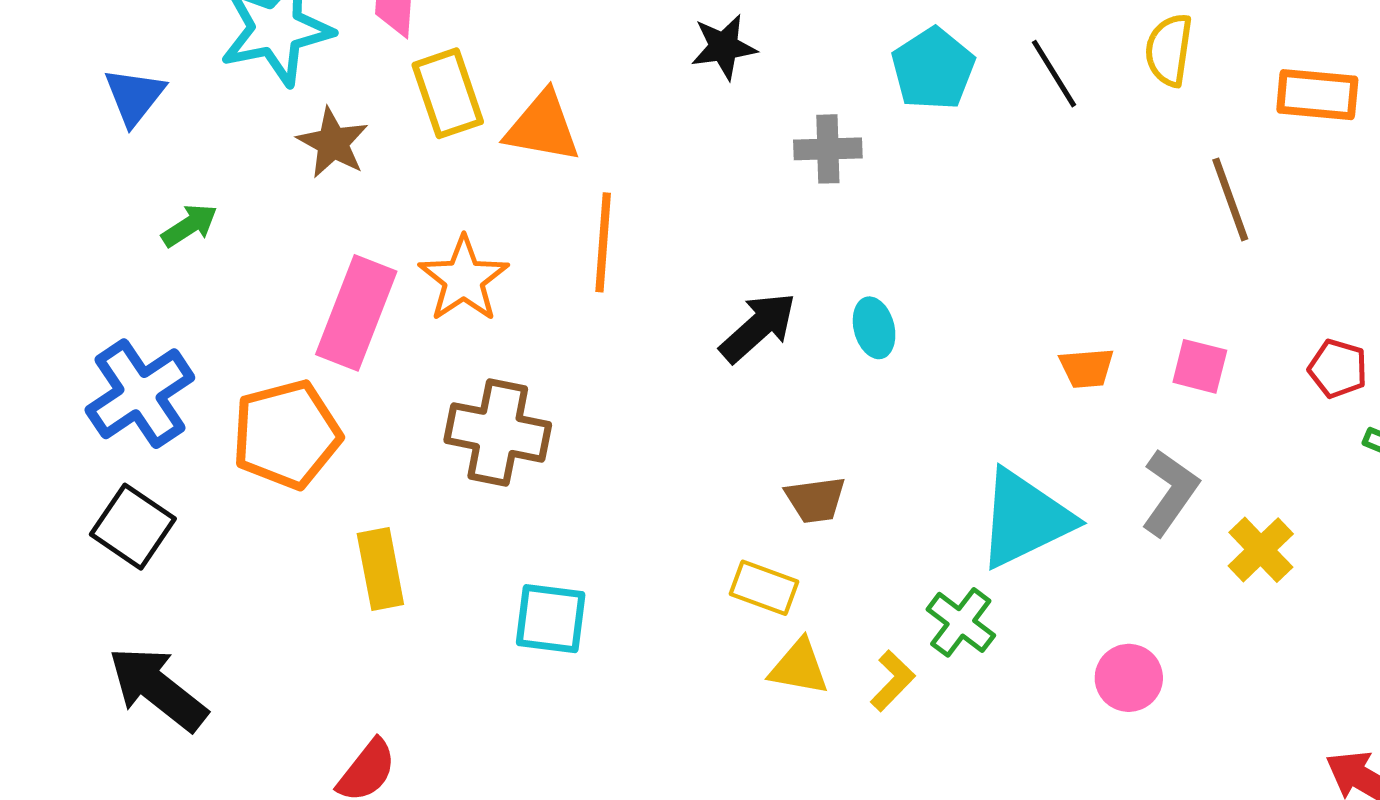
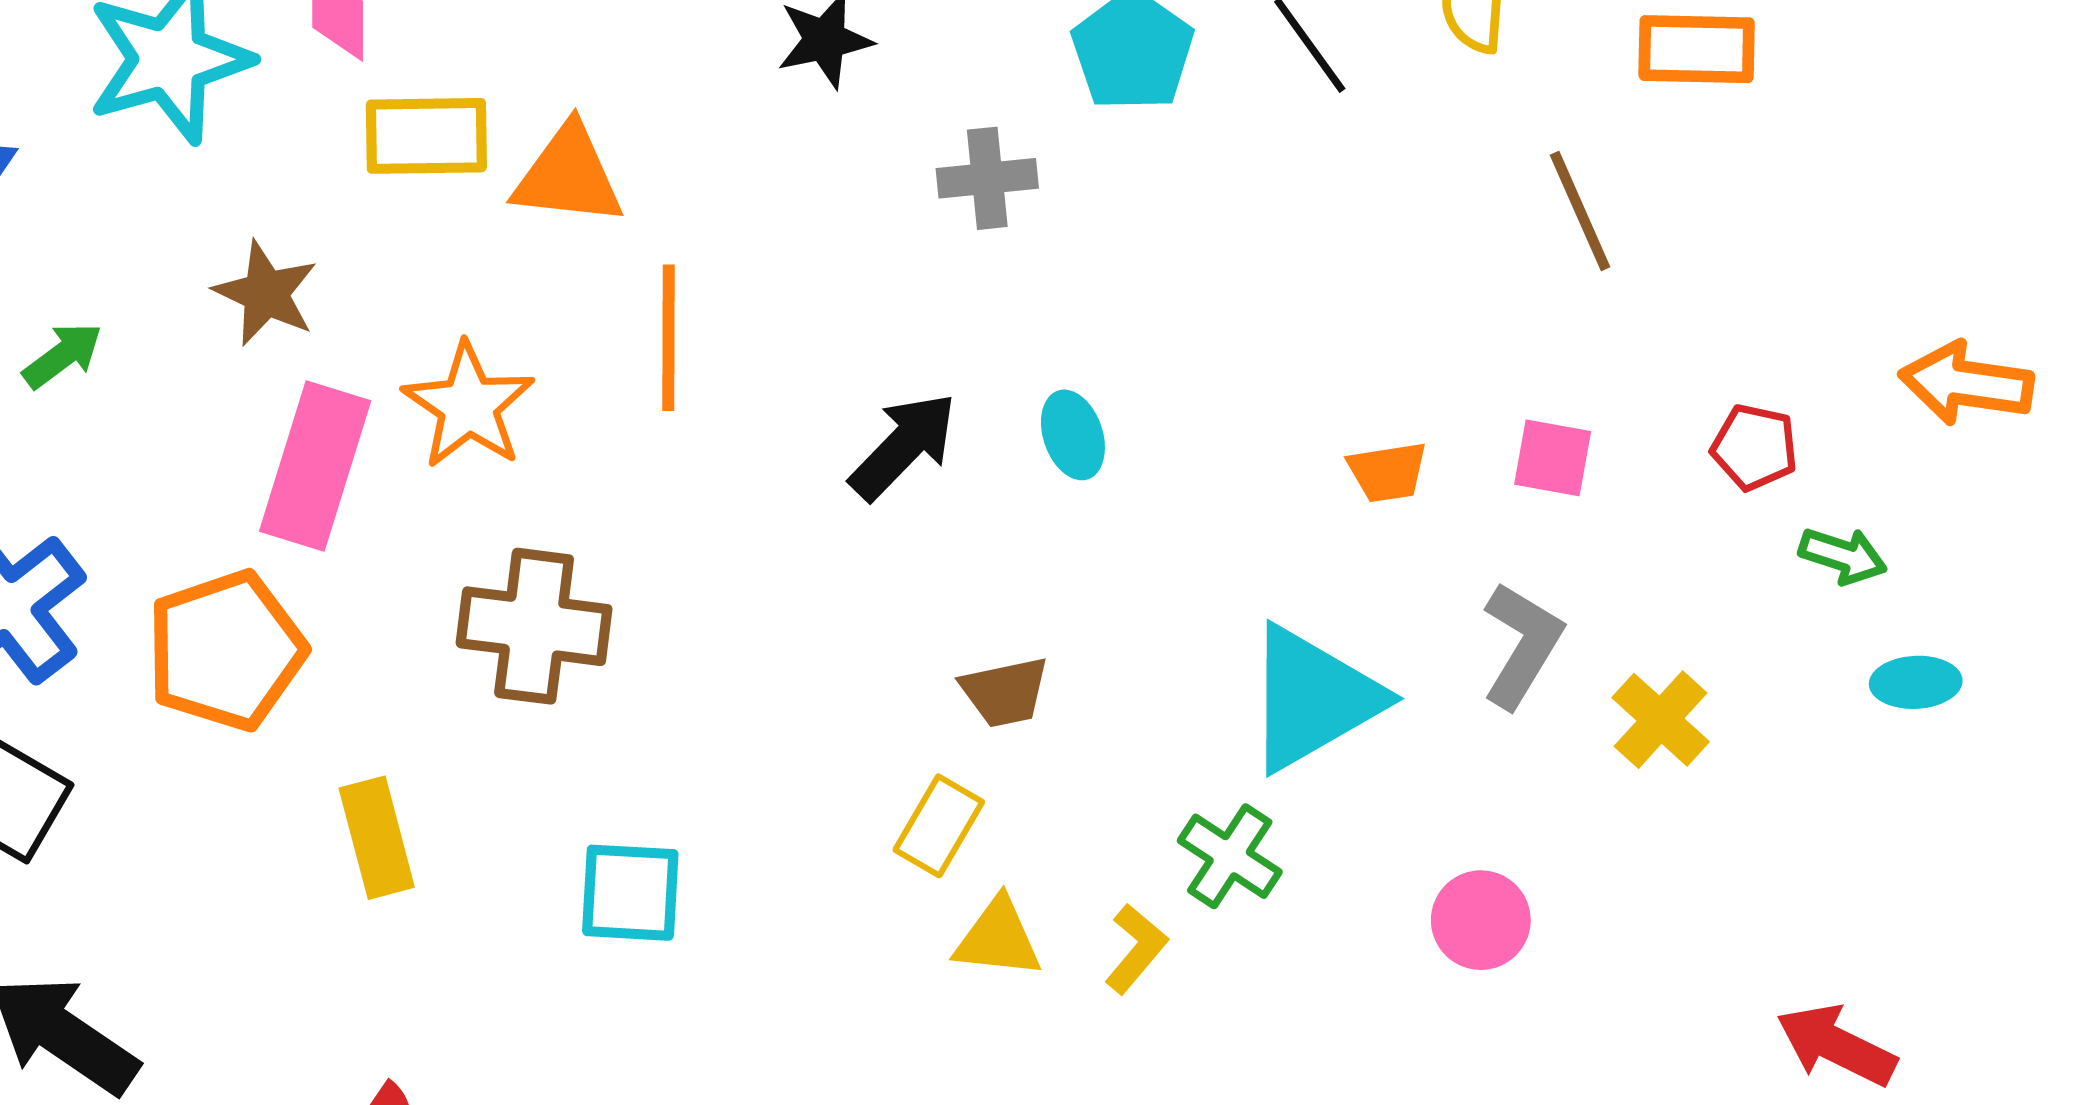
yellow rectangle: (448, 93) -> (426, 136), turned -68
brown star: (333, 143) -> (266, 293), moved
yellow rectangle: (764, 588) -> (939, 826), turned -76

